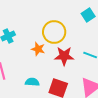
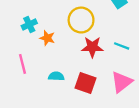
orange star: (38, 49) -> (47, 38), moved

